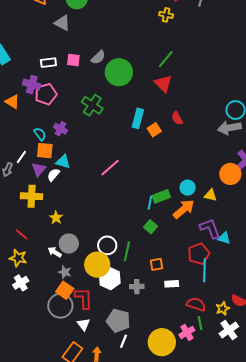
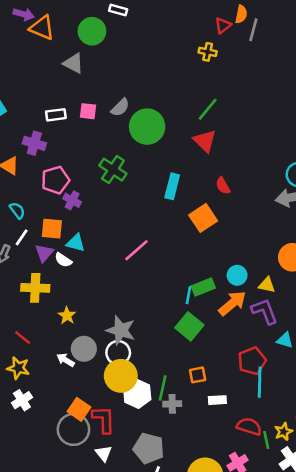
pink pentagon: (46, 94) -> (55, 180), moved
orange square: (154, 130) -> (203, 218), moved, size x1.5
cyan semicircle: (40, 134) -> (17, 210), moved
white semicircle: (53, 175) -> (63, 260), turned -96
green square: (150, 227) -> (189, 326), size x1.5
purple L-shape: (210, 228) -> (265, 311), moved
white circle: (107, 245) -> (118, 353), moved
green line: (127, 251) -> (163, 388), moved
gray star: (65, 272) -> (121, 330), moved, size x1.6
green line: (200, 323) -> (266, 440), moved

